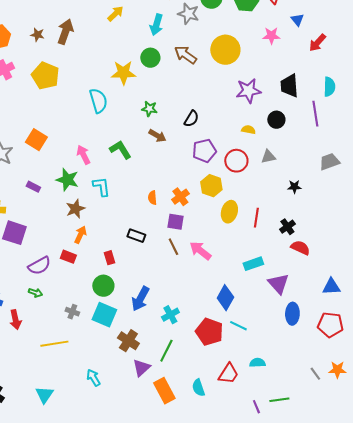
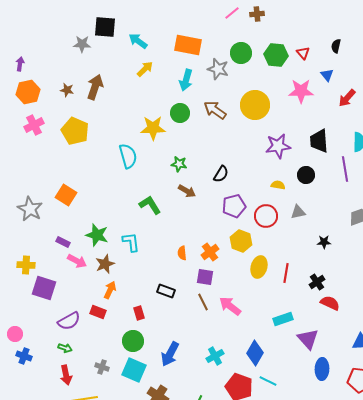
pink star: (271, 36) -> (301, 91), size x1.4
pink arrow: (83, 155) -> (77, 261), moved, turned 144
cyan cross: (170, 315) -> (215, 356), moved
red arrow: (15, 320) -> (66, 375), moved

